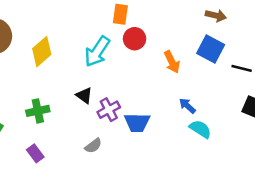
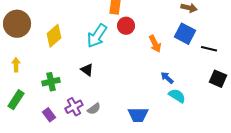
purple cross: (109, 110) -> (74, 107), moved
blue trapezoid: (137, 123) -> (138, 115), moved

